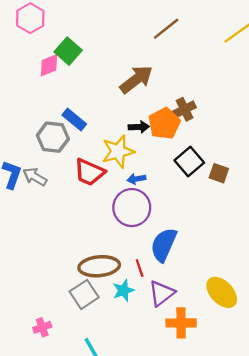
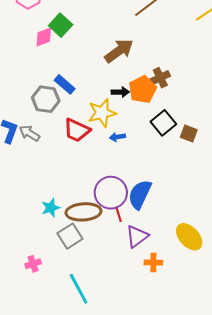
purple circle: (132, 208) -> (111, 193), moved
cyan star: (124, 290) -> (51, 208), moved
orange cross: (181, 323) -> (153, 263), size x0.7

